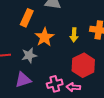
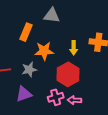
orange star: (44, 37) -> (44, 51), turned 30
red hexagon: (83, 65) -> (68, 74), moved

